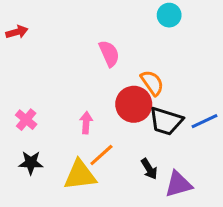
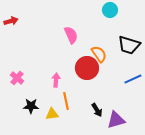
black trapezoid: (166, 121) -> (129, 45), moved
orange line: (101, 155) -> (66, 101), turned -60
black star: (31, 163) -> (31, 106), moved
yellow triangle: (80, 175) -> (52, 114), size x0.6

